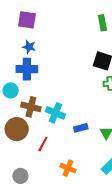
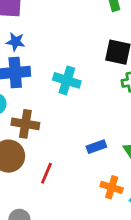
cyan cross: (55, 113) -> (67, 80), moved
orange cross: (68, 168) -> (112, 187), moved

